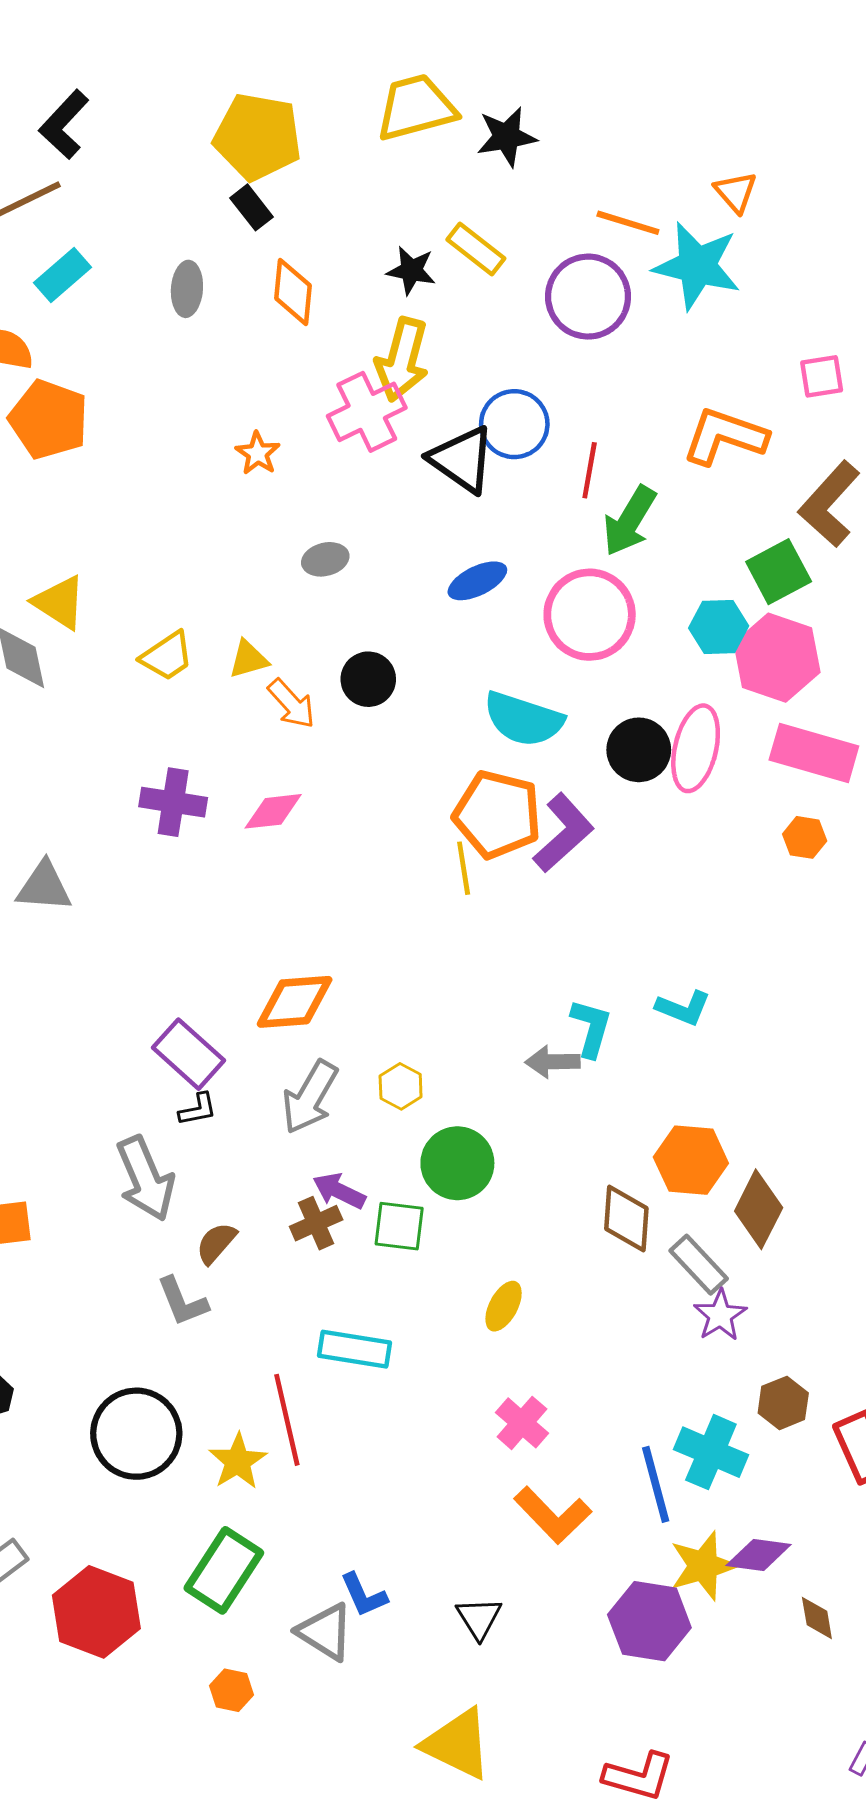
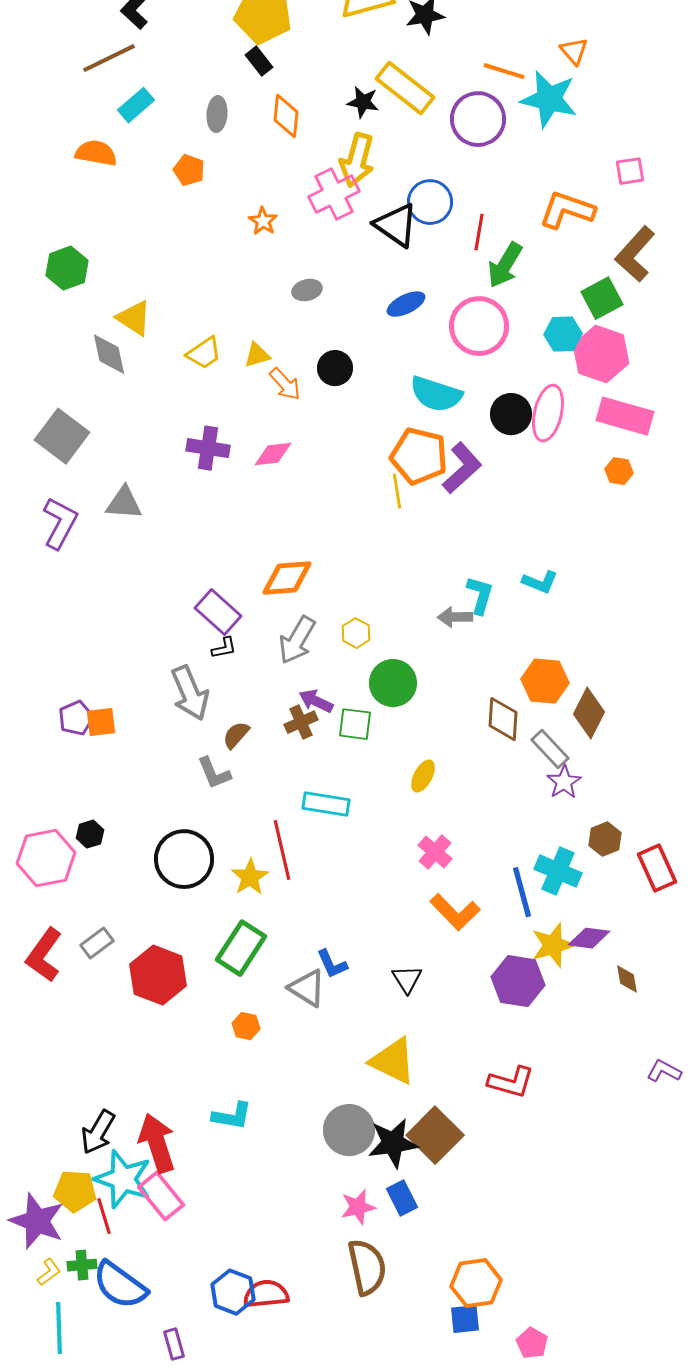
yellow rectangle: (476, 249) -> (405, 88), size x1.5
orange pentagon: (49, 419) -> (189, 170), moved, size x0.6

